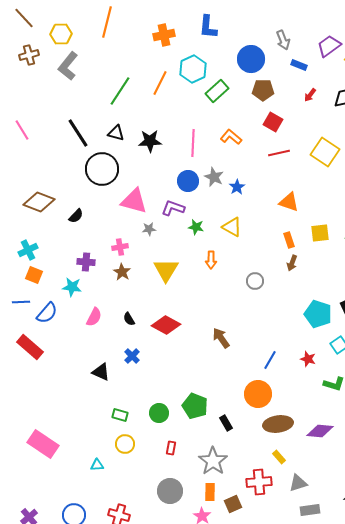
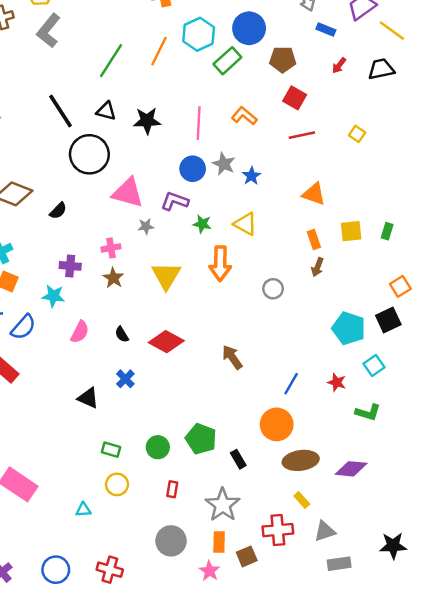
blue circle: (251, 59) -> (249, 28), moved
yellow square: (325, 152) -> (357, 134), size x0.5
orange arrow: (211, 260) -> (220, 264), size x1.6

